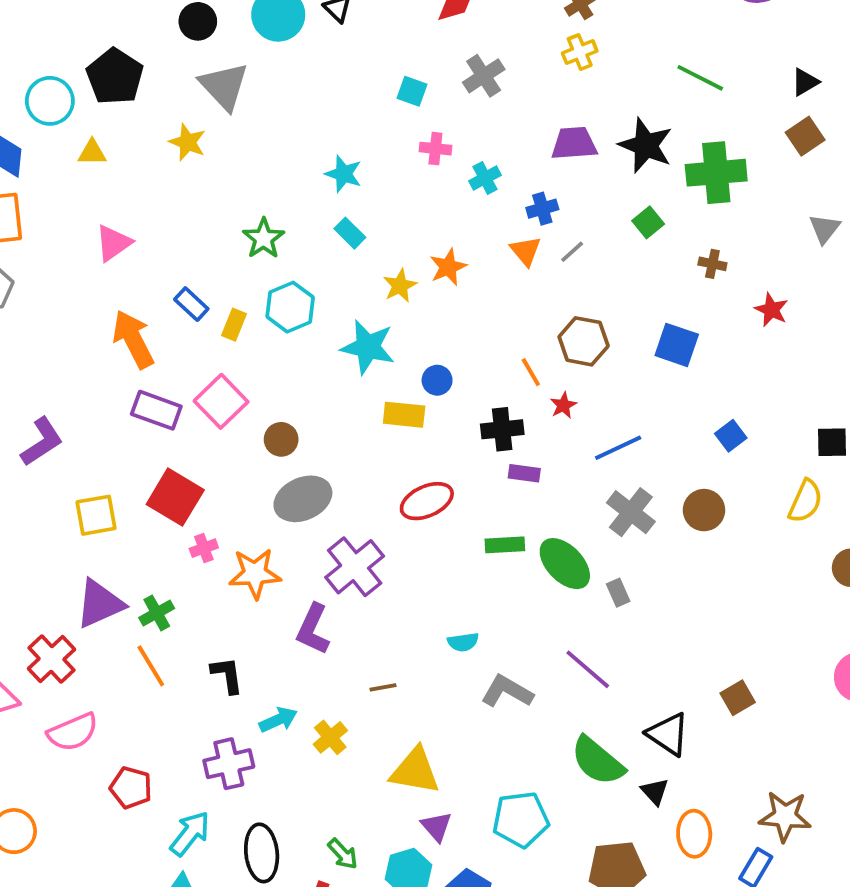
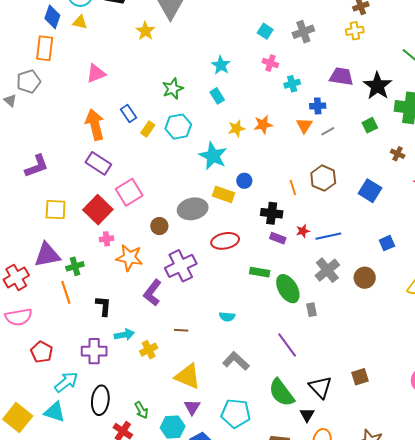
yellow triangle: (92, 152) -> (80, 22), moved
pink square: (221, 401) -> (129, 192), moved
red star: (563, 405) -> (303, 231), moved
brown circle: (281, 439) -> (159, 226), moved
gray ellipse: (303, 499) -> (193, 209), moved
gray L-shape: (507, 691) -> (236, 361), moved

